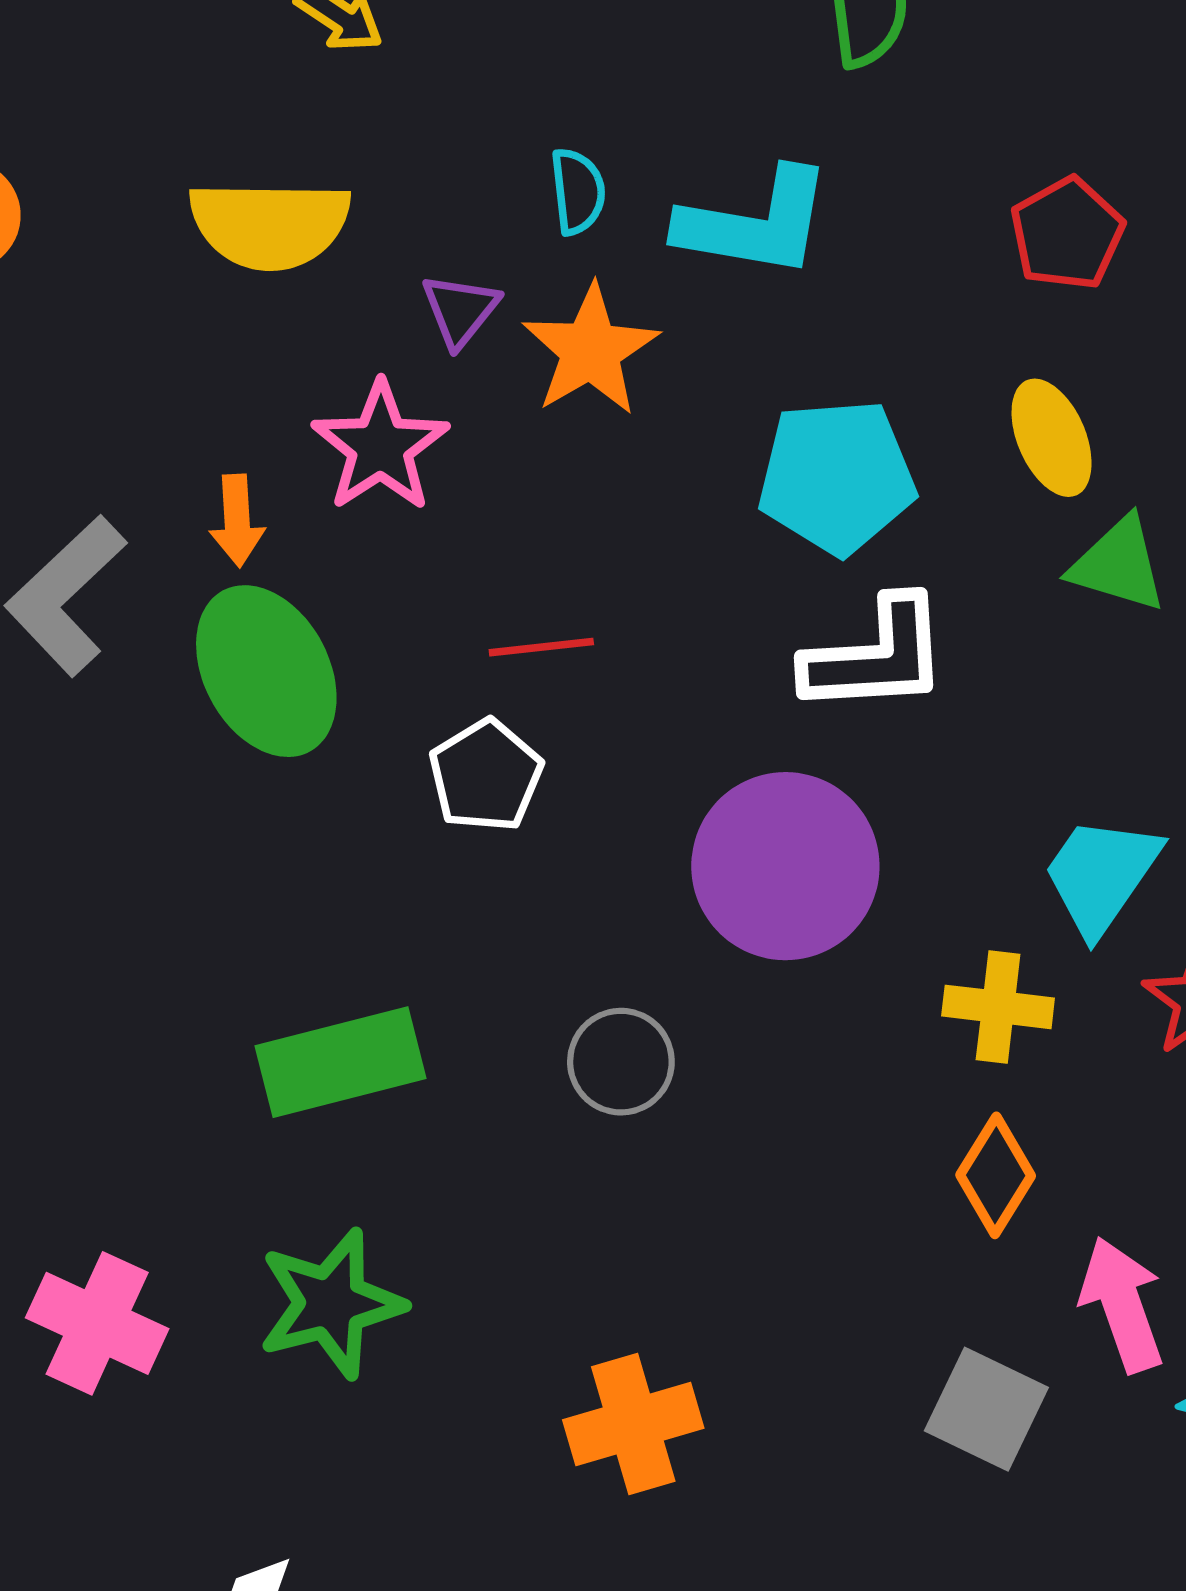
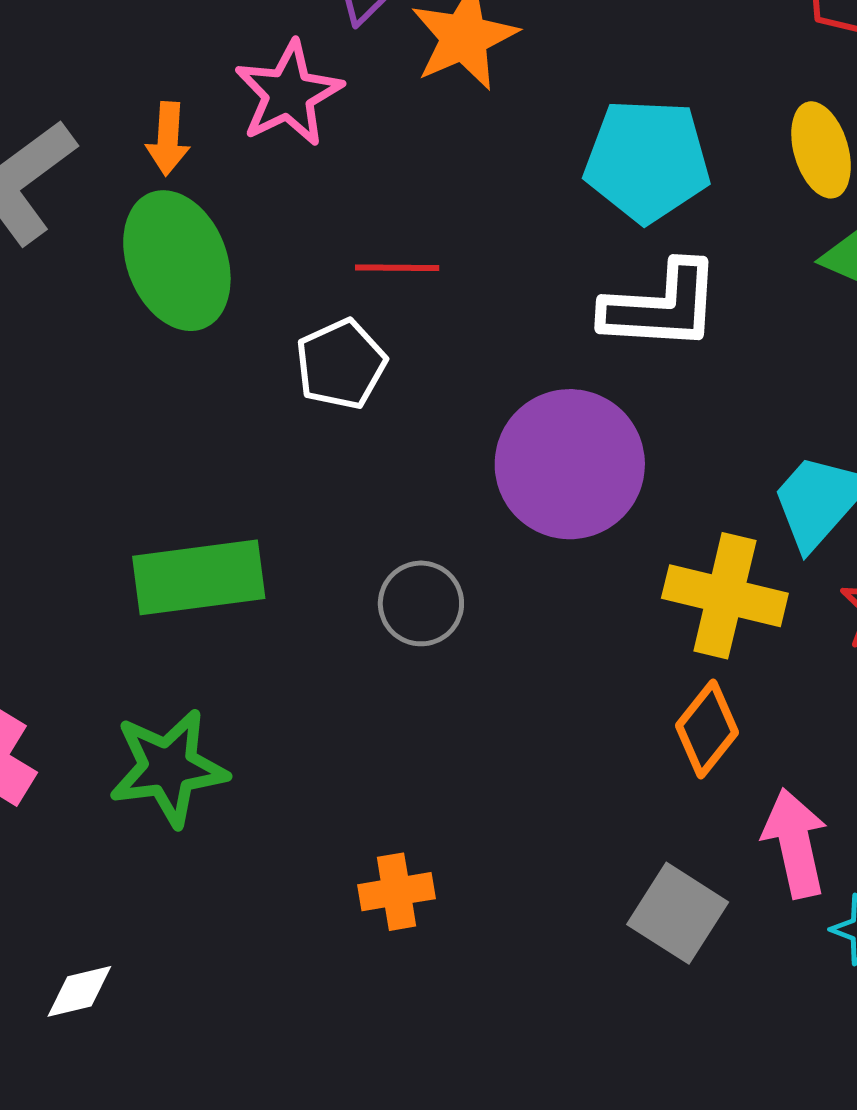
yellow cross: (998, 1007) -> (725, 596), size x1.4
orange cross: (633, 1424) -> (396, 892), size x0.7

